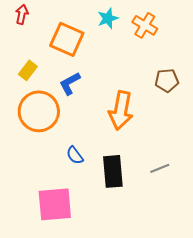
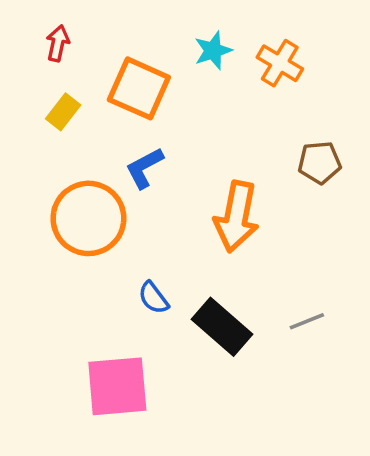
yellow rectangle: (28, 70) -> (63, 112), moved
black rectangle: (113, 171) -> (222, 327), turned -44

